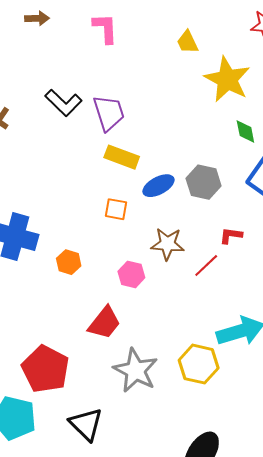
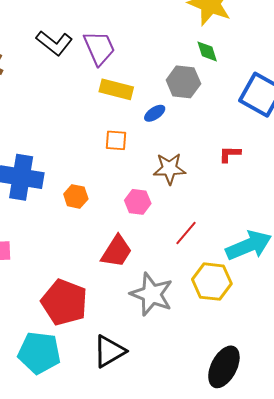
green diamond: (245, 132) -> (207, 51), moved
gray hexagon: (204, 182) -> (183, 82), moved
blue ellipse: (158, 186) -> (155, 113), size x0.7
red line: (206, 266) -> (186, 233), moved
black triangle: (86, 424) -> (109, 351), turned 51

